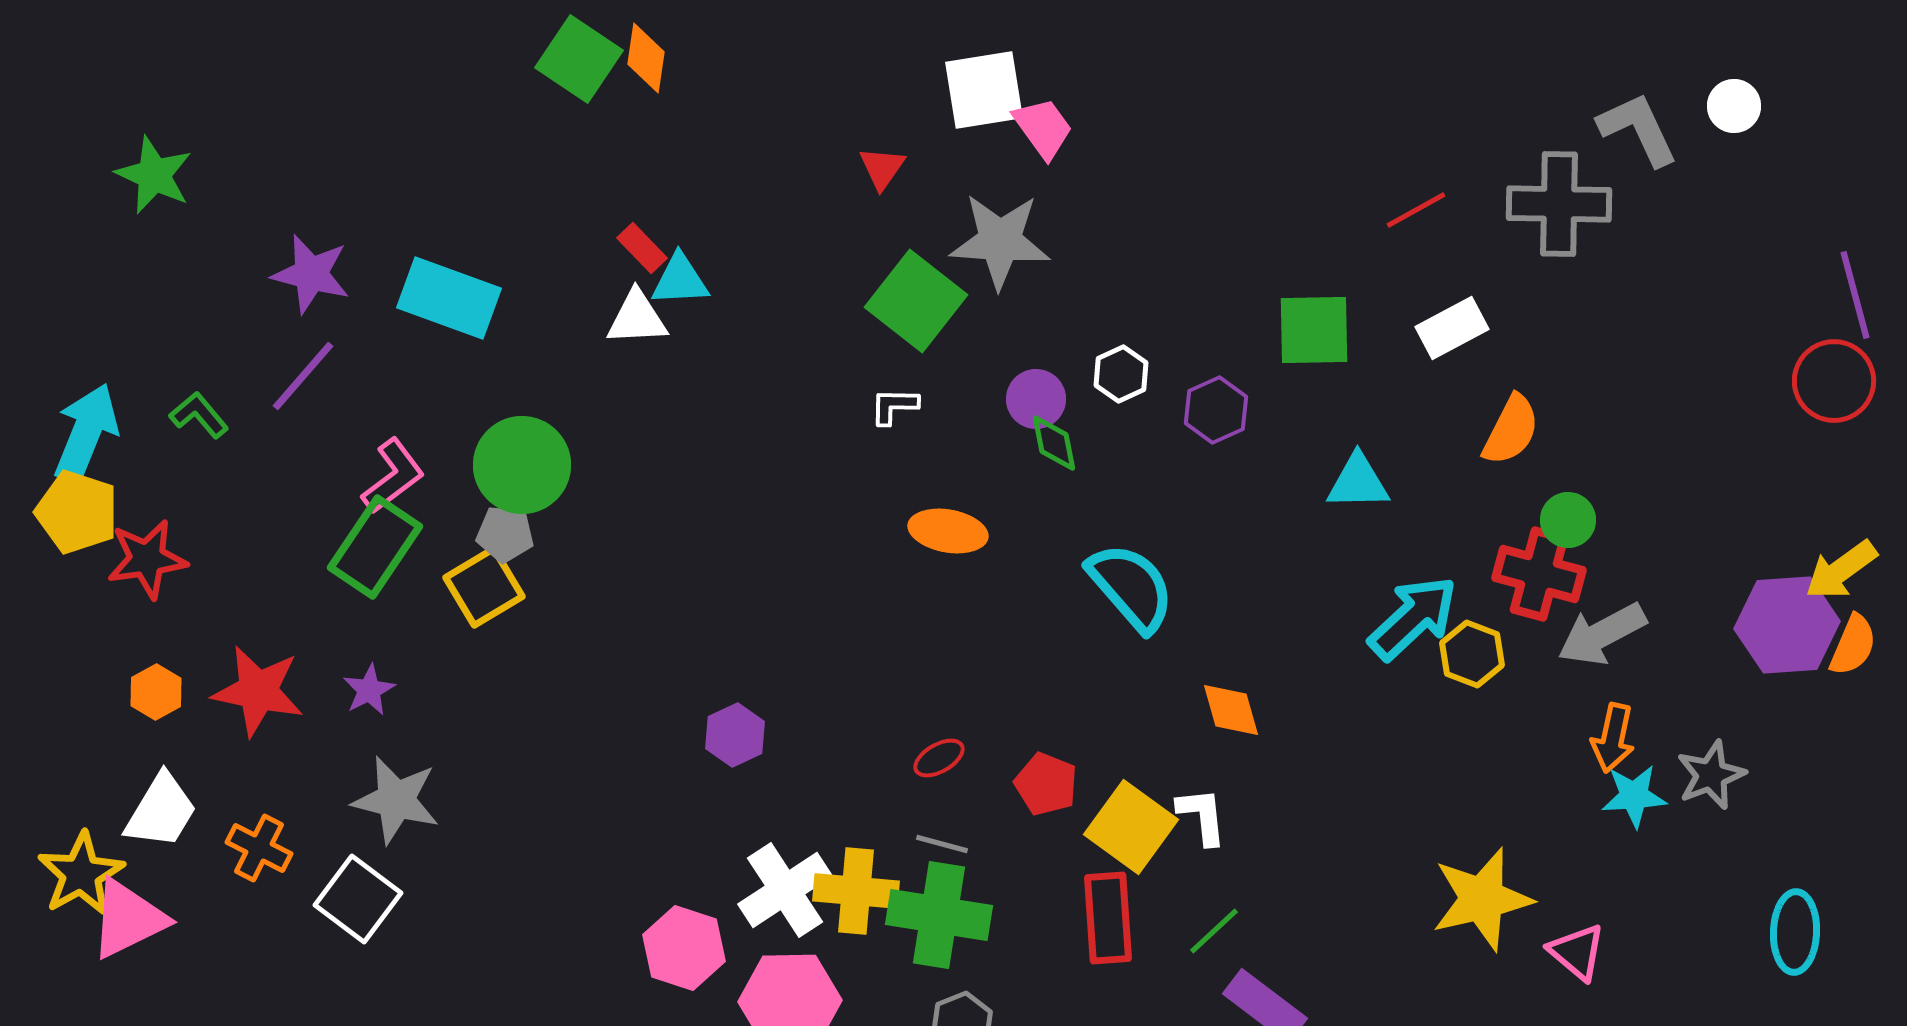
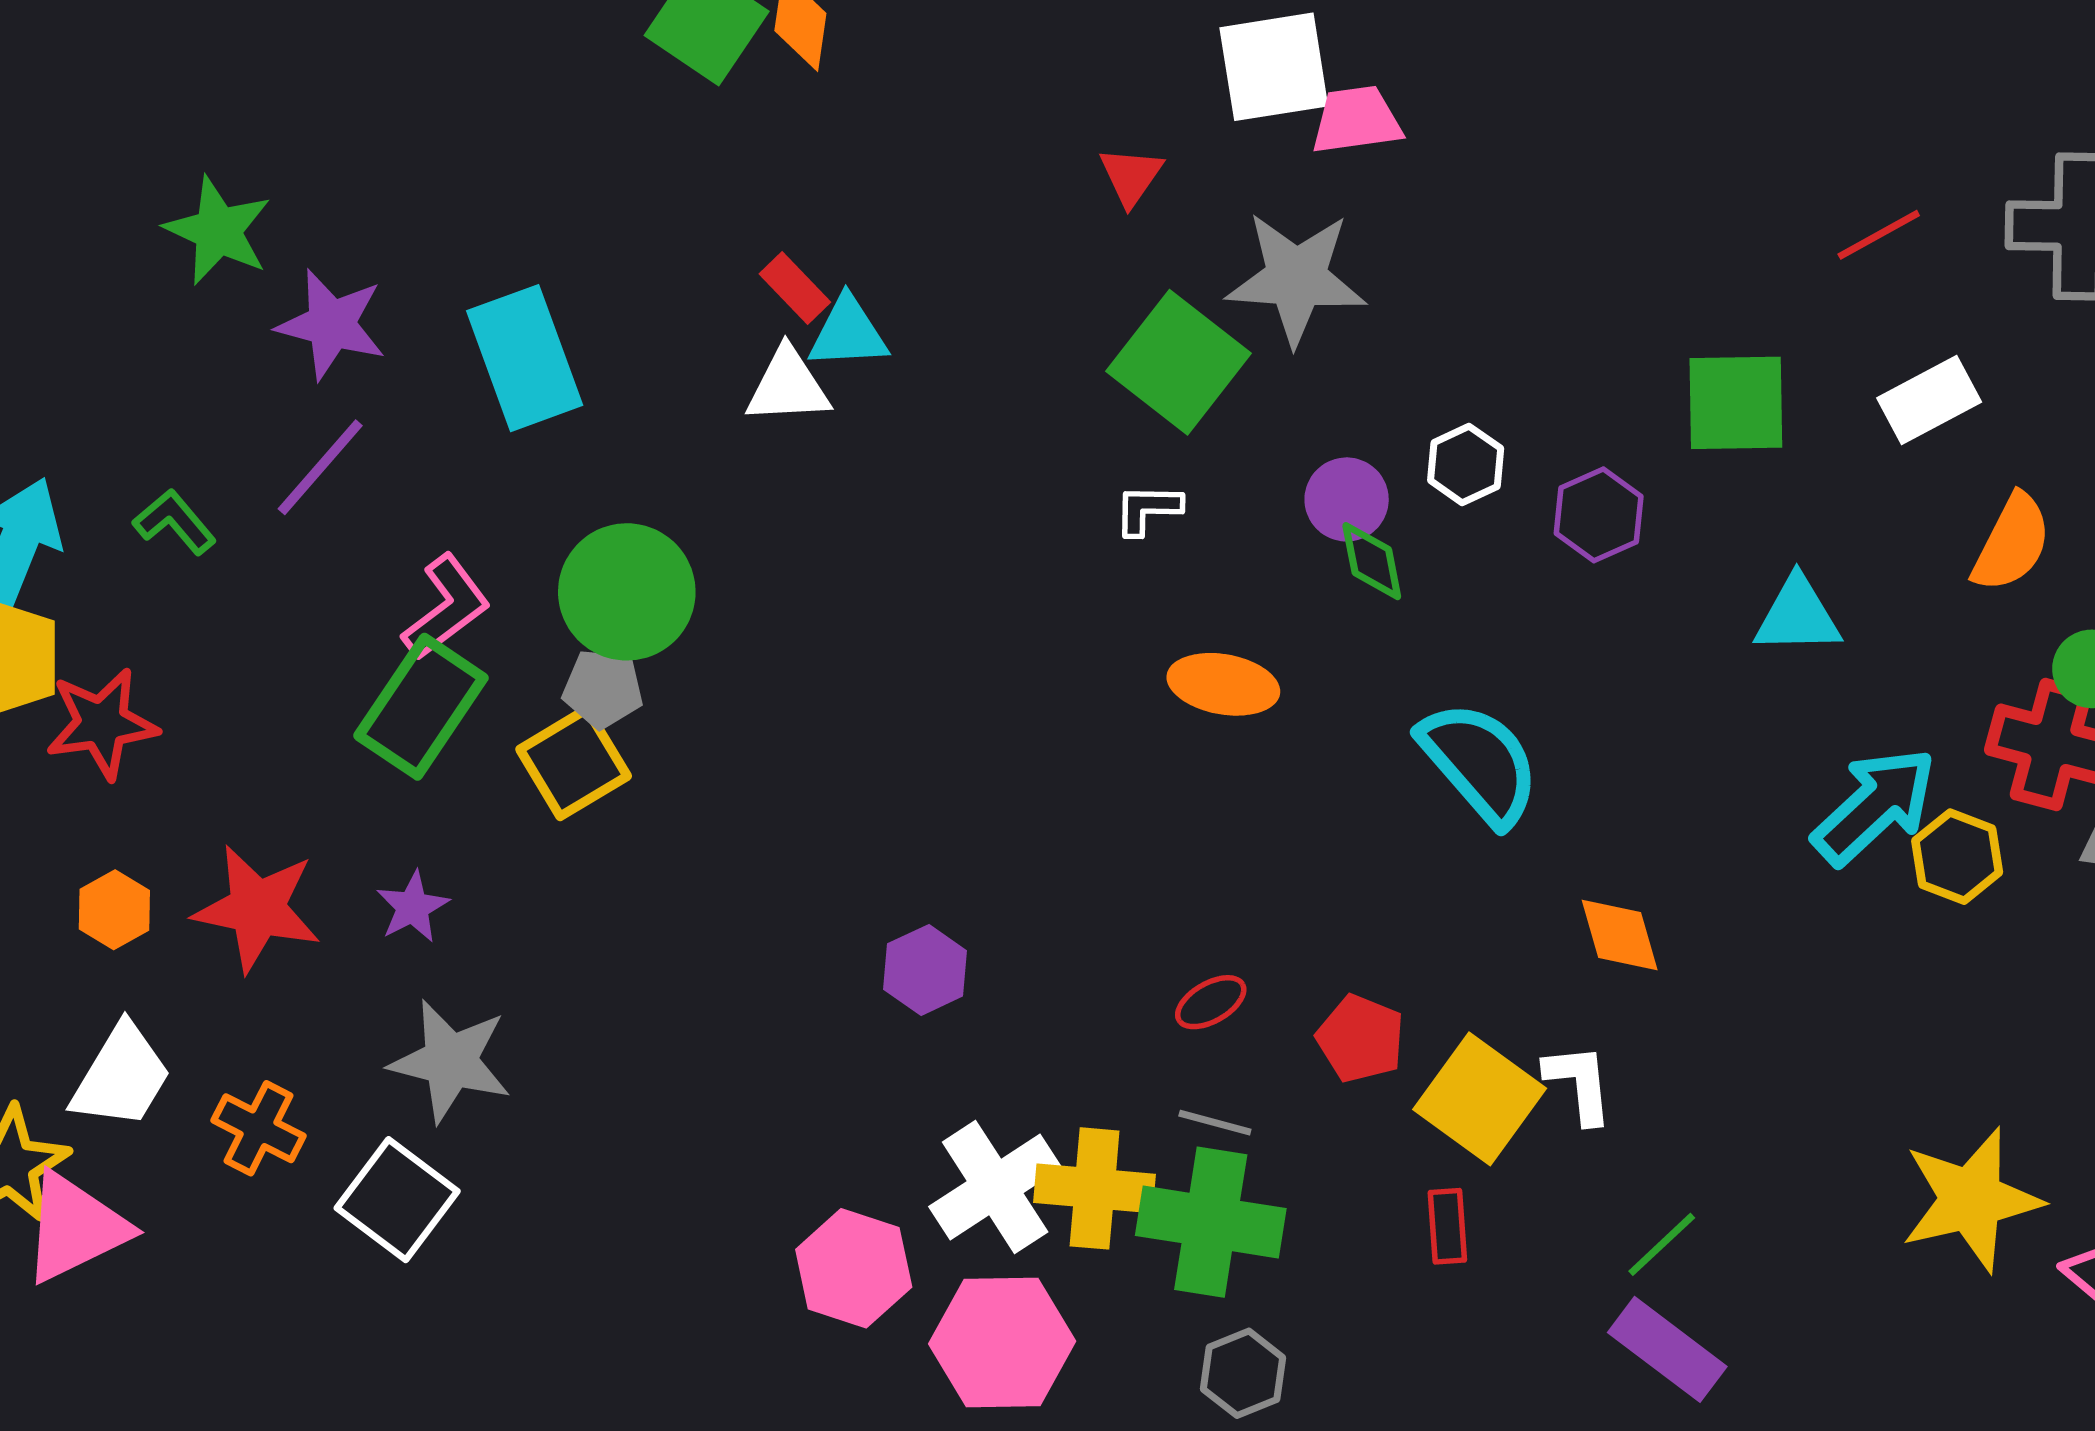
pink trapezoid: (1043, 128) -> (1356, 120), turned -62
green star: (154, 175) -> (218, 231), moved
cyan rectangle: (449, 298) -> (525, 358), turned 50
red rectangle: (1108, 918) -> (1447, 1226), size x0.6
green line: (1214, 931) -> (1662, 1244), moved

